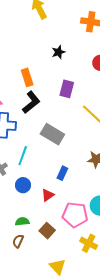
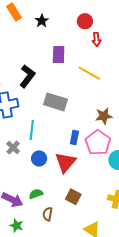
orange rectangle: (27, 77) -> (14, 12), moved
red triangle: (48, 195) -> (65, 162), size x1.6
pink pentagon: (75, 215) -> (98, 143), moved, turned -30
green semicircle: (22, 221) -> (36, 194), moved

